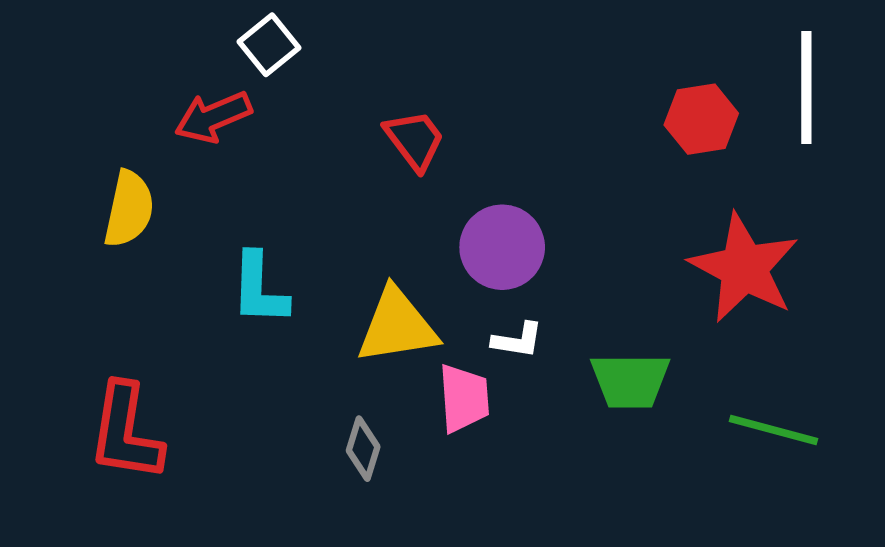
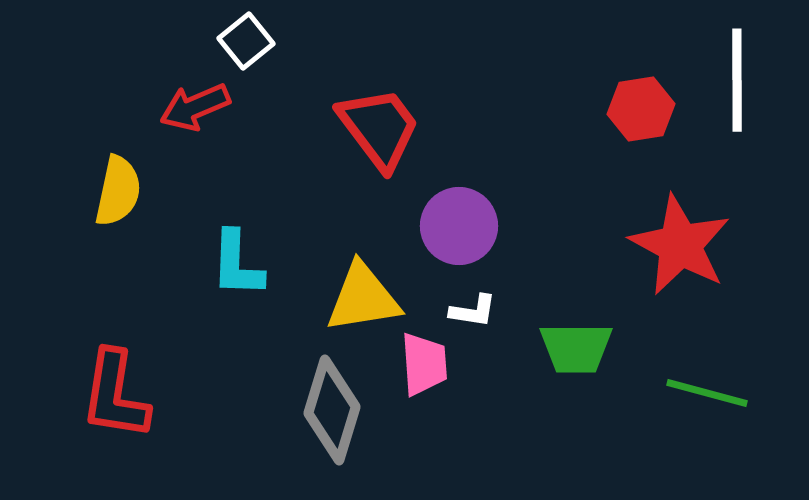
red trapezoid: (415, 140) -> (379, 128), size x1.5
gray diamond: (363, 449) -> (332, 410), size x1.8

